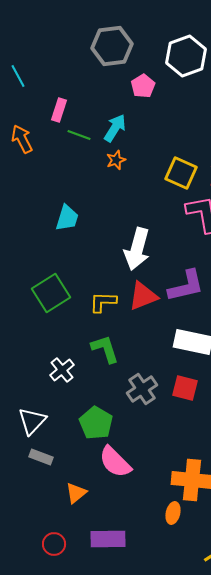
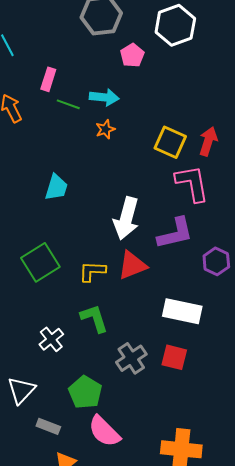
cyan arrow: (115, 128) -> (104, 97), turned 64
purple L-shape: (186, 286) -> (175, 233), moved
gray rectangle: (41, 457) -> (48, 426), moved

